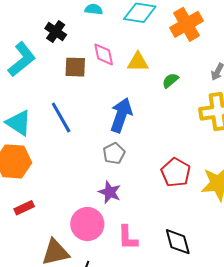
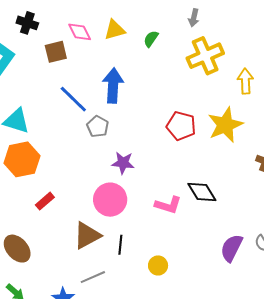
blue line: (61, 117) -> (73, 99), moved
gray pentagon: (114, 153) -> (98, 127), moved
pink L-shape: (128, 238) -> (168, 205), moved, turned -56

